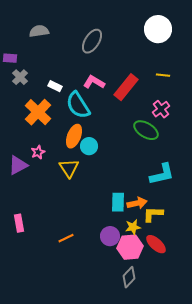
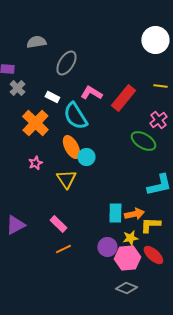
gray ellipse: (92, 41) -> (66, 63), moved
orange ellipse: (74, 136) -> (71, 147), turned -50
purple triangle: (18, 165) -> (15, 225), moved
pink rectangle: (19, 223) -> (58, 224), moved, turned -36
gray diamond: (129, 277) -> (126, 288), turned 70

